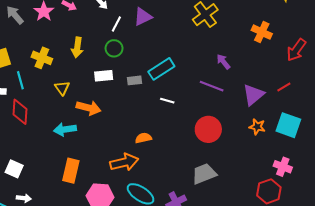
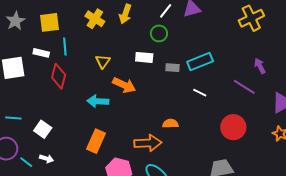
yellow arrow: (77, 47) -> (125, 14), moved
yellow cross: (42, 58) -> (95, 19), moved

